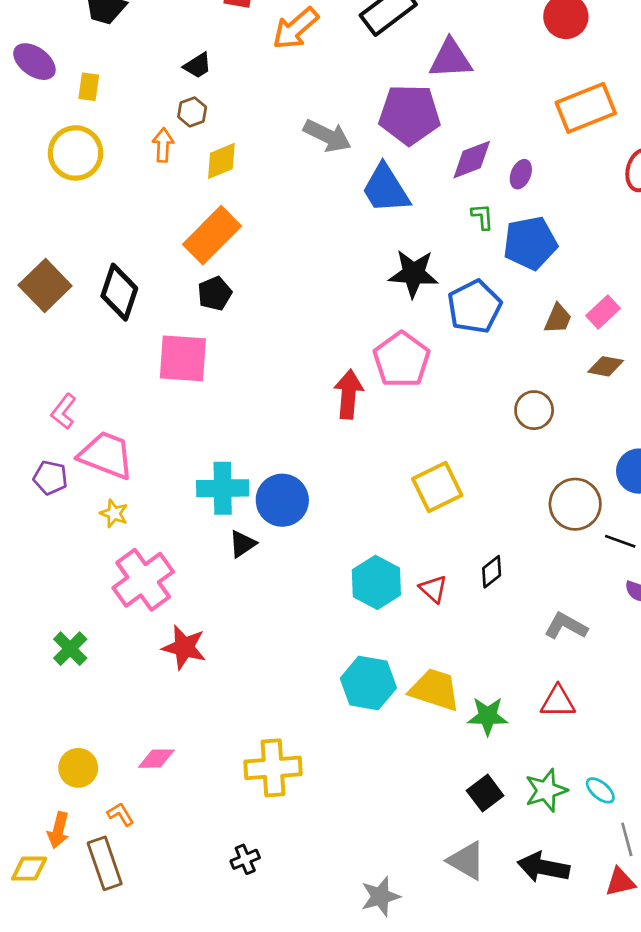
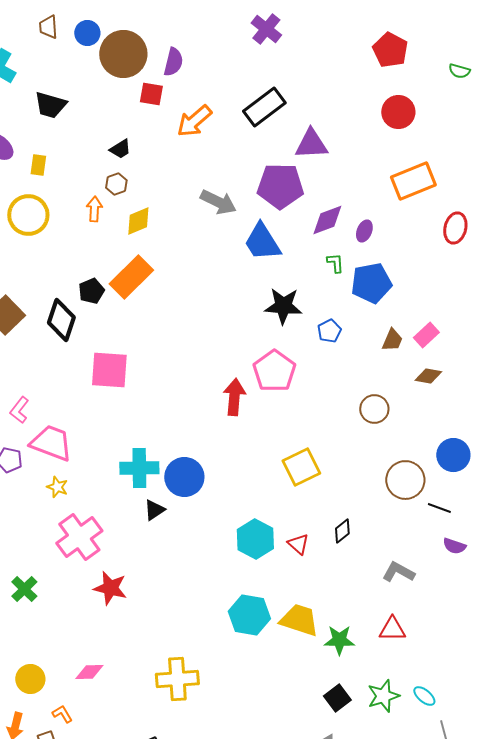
black pentagon: (215, 293) -> (91, 291), moved
blue pentagon: (474, 307) -> (329, 331), size x0.6

